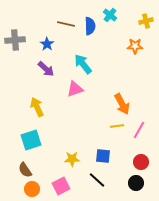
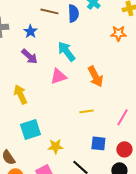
orange arrow: (122, 104) -> (95, 76), moved
yellow line: (117, 126) -> (86, 111), moved
cyan square: (31, 140) -> (30, 129), moved
blue square: (103, 156) -> (98, 143), moved

